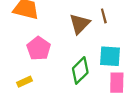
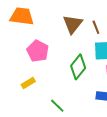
brown line: (104, 16) -> (96, 27), moved

